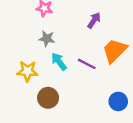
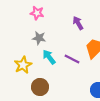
purple arrow: (94, 20) -> (78, 23), turned -64
yellow star: (27, 71) -> (23, 65), turned -30

